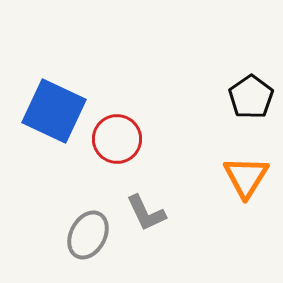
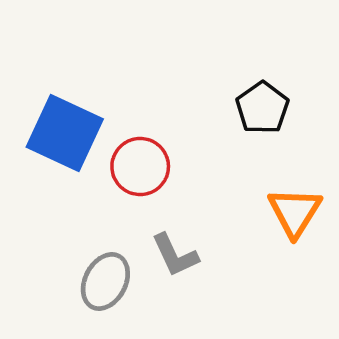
black pentagon: (251, 97) -> (262, 108), moved

